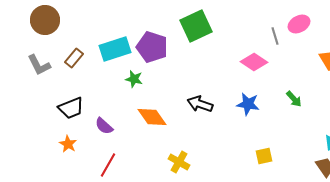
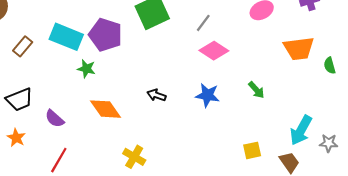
gray line: (275, 36) -> (203, 23), moved, turned 54
cyan rectangle: (115, 49) -> (66, 37), turned 40
black arrow: (200, 104) -> (156, 95), size x0.7
yellow square: (264, 156) -> (252, 150), moved

